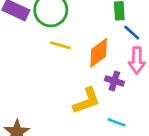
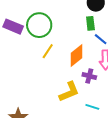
yellow line: (60, 45) -> (48, 51), turned -70

